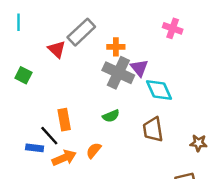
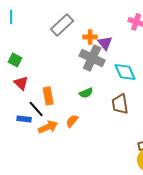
red triangle: (57, 49) -> (21, 83), moved
purple triangle: (139, 68) -> (105, 43), moved

